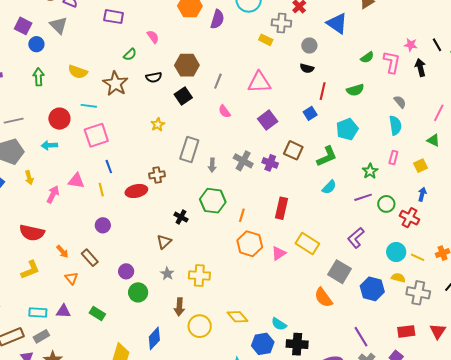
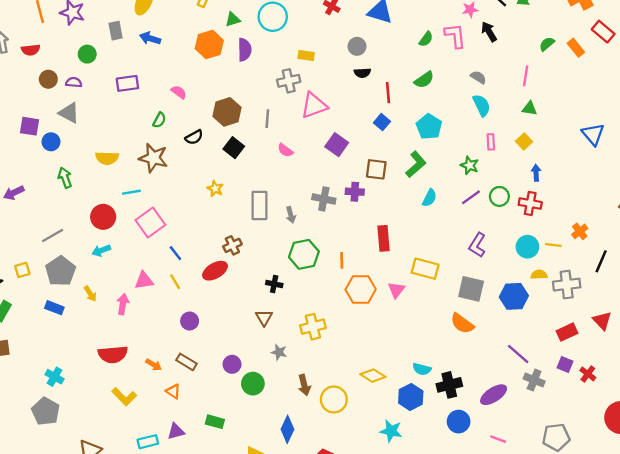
gray cross: (281, 23) -> (289, 81), moved
yellow L-shape: (30, 270) -> (124, 397), turned 85
yellow cross: (199, 276) -> (313, 327), moved

